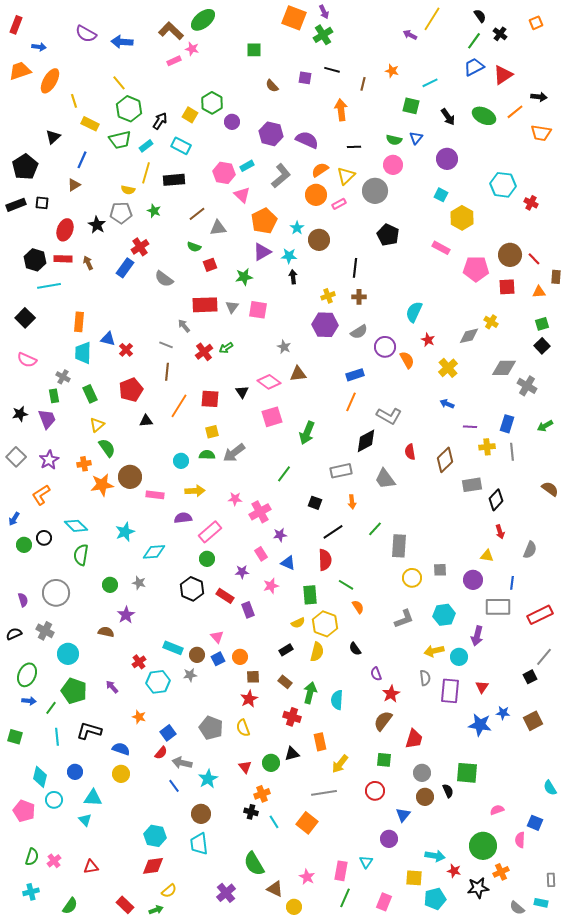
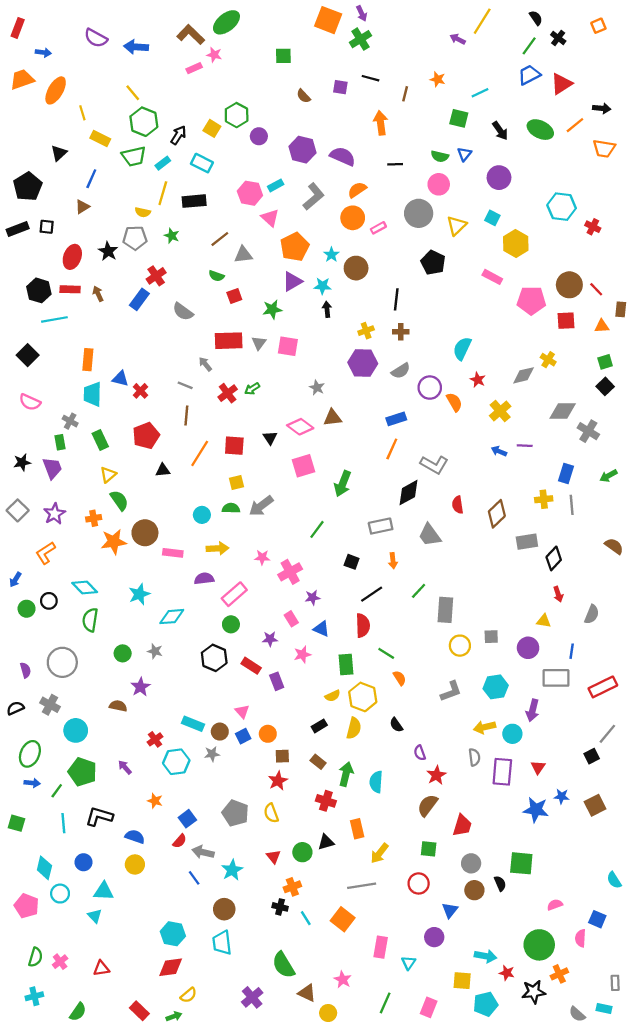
yellow triangle: (346, 176) -> (457, 226), moved
purple line: (470, 427) -> (525, 446), moved
pink rectangle: (341, 871) -> (381, 947), moved

